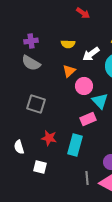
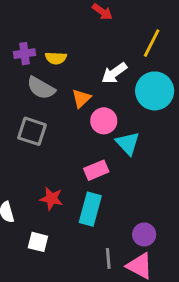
yellow semicircle: (68, 44) -> (56, 58), moved
gray semicircle: (31, 63) -> (41, 88), moved
gray square: (36, 104) -> (32, 131), moved
pink rectangle: (88, 119) -> (96, 170), moved

